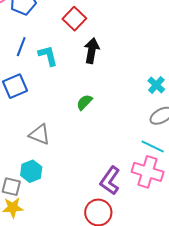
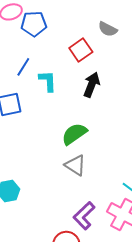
green semicircle: (84, 102) -> (74, 134), size x1.5
gray triangle: (40, 134) -> (75, 165), moved

